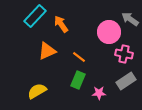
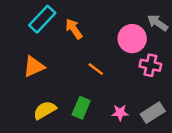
orange triangle: (47, 51) -> (34, 66), moved
green rectangle: (78, 80) -> (81, 108), moved
gray rectangle: (126, 81) -> (153, 113), moved

